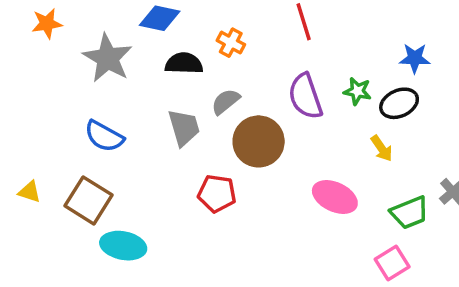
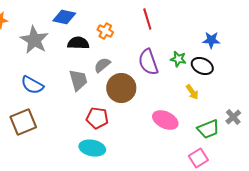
black ellipse: (399, 103) -> (202, 66), turned 50
brown square: (88, 200) -> (23, 122), turned 36
cyan ellipse: (123, 246) -> (92, 148), moved

